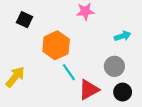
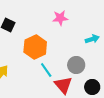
gray circle: (114, 66) -> (76, 65), moved
red triangle: (89, 90) -> (63, 85), turned -42

